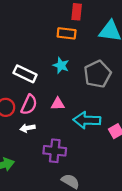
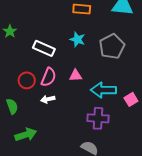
purple cross: (55, 151) -> (98, 118), moved

